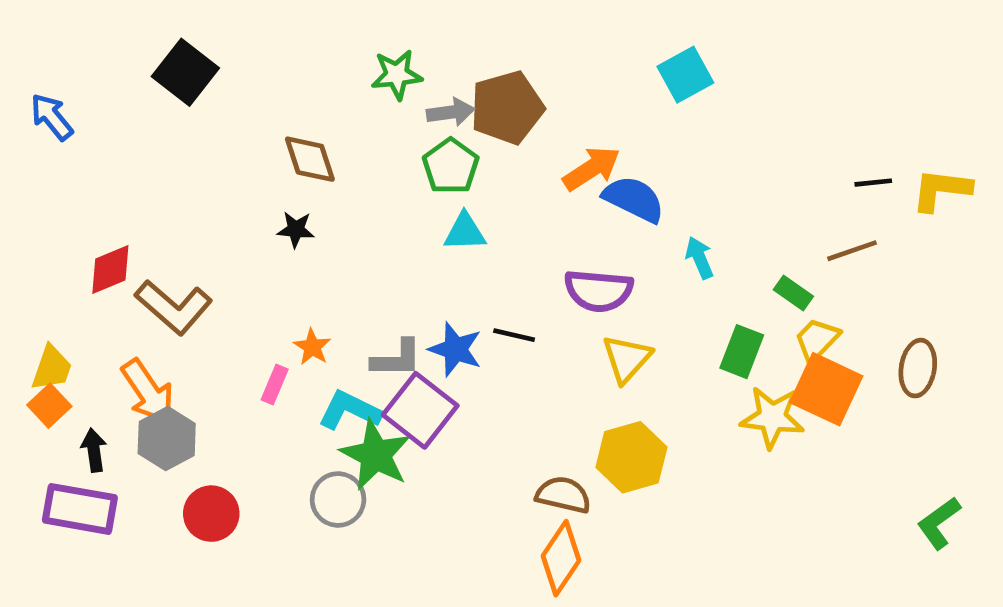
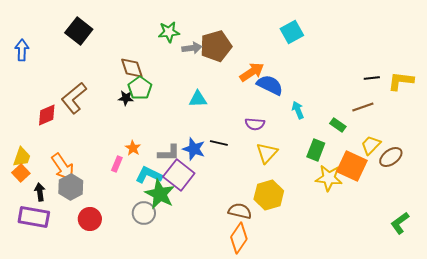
blue arrow: (52, 117) -> (22, 50), turned 40
green pentagon: (451, 166) -> (140, 88), moved
purple semicircle: (599, 291) -> (255, 124), size x0.7
brown L-shape: (174, 307) -> (74, 98), moved, turned 100
yellow trapezoid: (817, 340) -> (371, 145), moved
brown ellipse: (918, 368) -> (391, 157), turned 45

